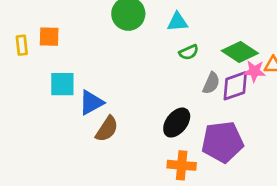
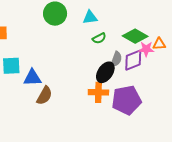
blue triangle: (91, 103) -> (32, 78), turned 30
black ellipse: (177, 123) -> (105, 72), moved
orange cross: (182, 165) -> (98, 92), moved

